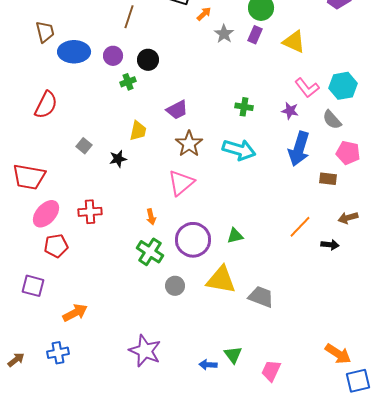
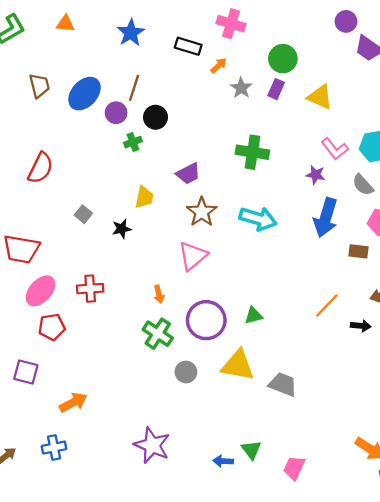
brown line: (129, 17) -> (134, 88), moved
blue ellipse: (74, 52) -> (84, 94), moved, turned -48
green cross: (244, 107) -> (252, 152), moved, size x1.6

